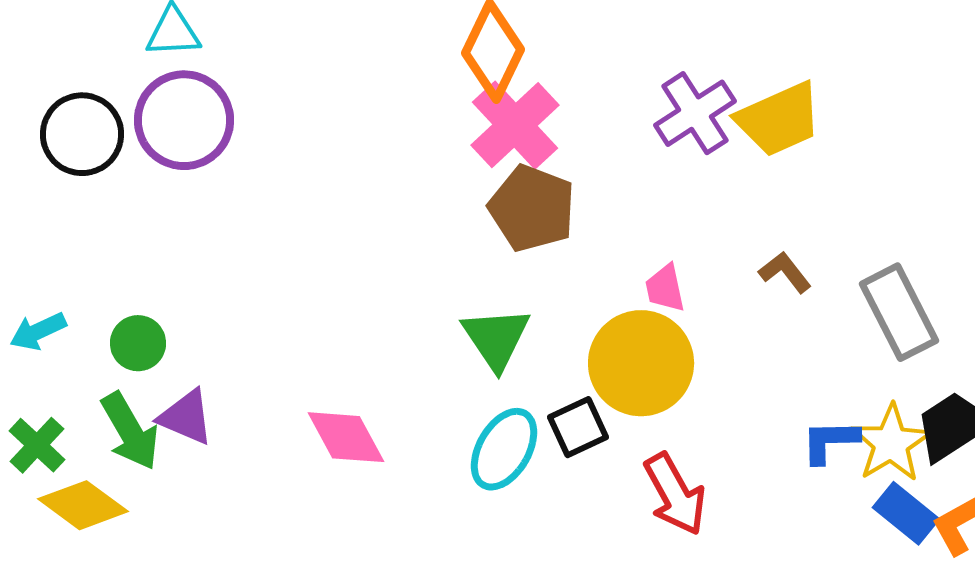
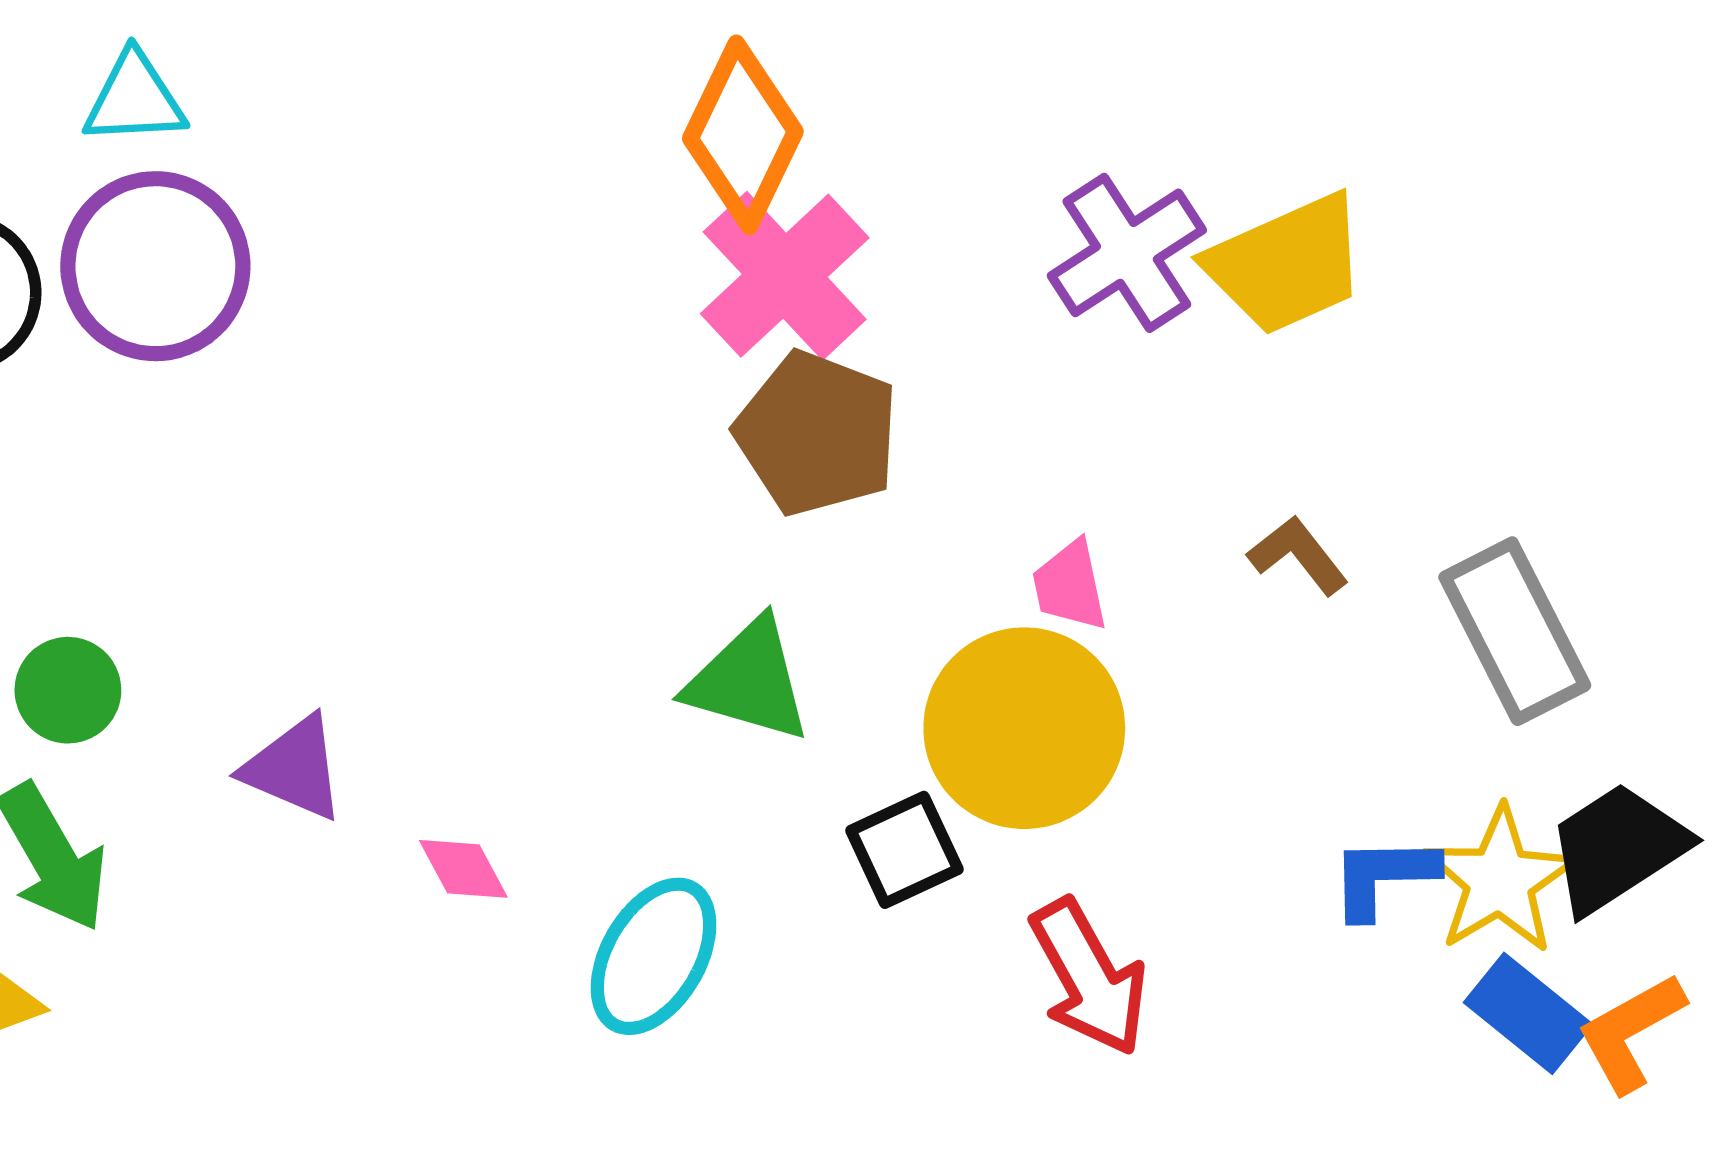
green triangle: (496, 338) -> (749, 681), turned -40
purple triangle: (186, 417) -> (294, 768), moved
pink diamond: (346, 437) -> (463, 869), size x0.6
cyan ellipse: (504, 449) -> (654, 956), moved

